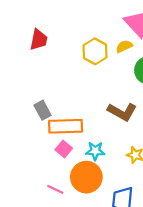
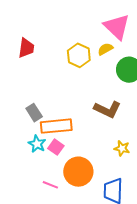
cyan star: (95, 151) -> (37, 144), moved, turned 30

